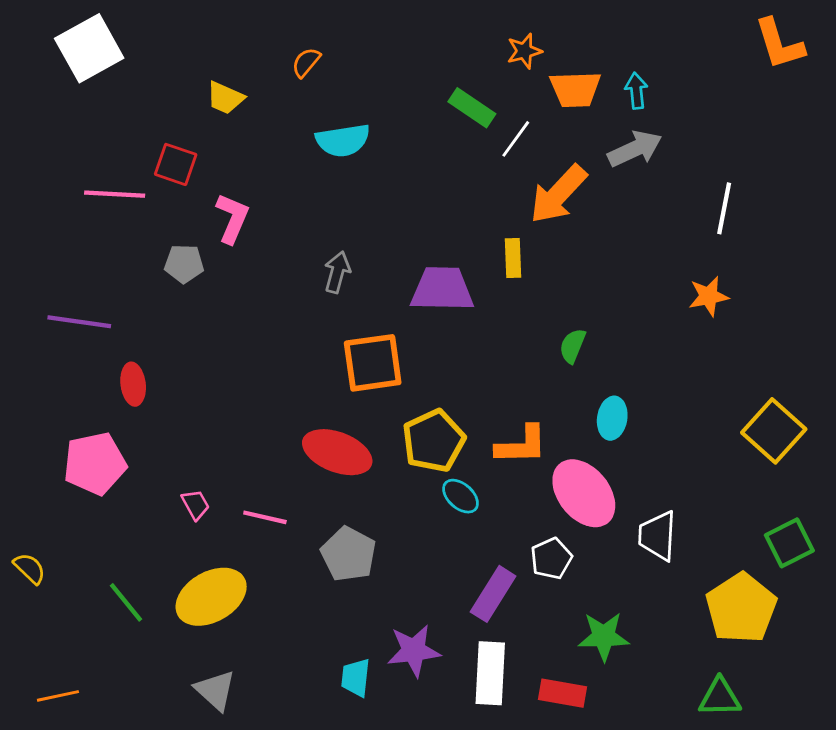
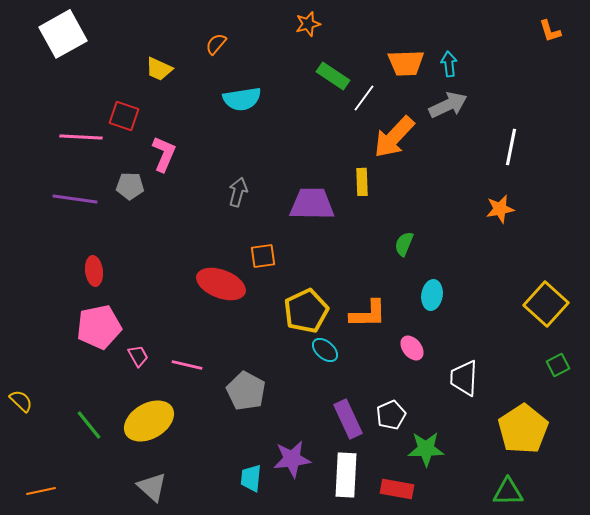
orange L-shape: (779, 44) -> (550, 31), size x0.6
orange star: (524, 51) -> (308, 24), moved
purple line: (79, 322) -> (75, 199), moved
orange square: (373, 363) -> (263, 256), size x0.6
red ellipse: (337, 452) -> (221, 284), moved
pink pentagon: (95, 463) -> (99, 327), moved
pink ellipse: (584, 493) -> (412, 348), size x0.5
green square: (789, 543) -> (558, 365), moved, size x0.7
white pentagon: (551, 558) -> (391, 415), moved
purple rectangle: (493, 594) -> (348, 419), turned -57

